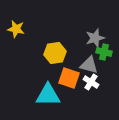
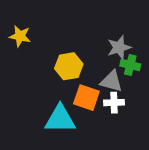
white cross: (91, 82) -> (114, 103), turned -35

